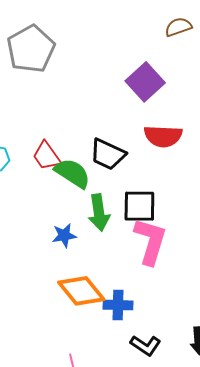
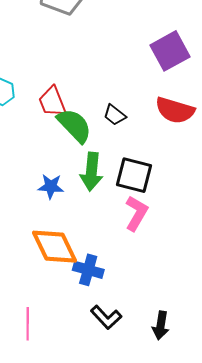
black trapezoid: (108, 154) -> (115, 115), size x0.6
pink L-shape: (150, 241) -> (136, 213), size x0.7

